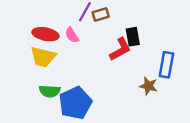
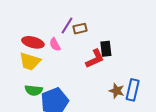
blue rectangle: (166, 65) -> (133, 90), moved

